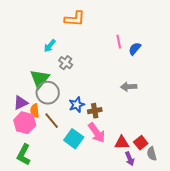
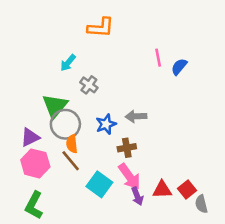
gray arrow: (129, 87) -> (136, 116), moved
blue star: (77, 105) -> (106, 124), moved
orange semicircle: (35, 111) -> (72, 144), moved
purple arrow: (130, 159) -> (137, 196), moved

